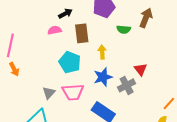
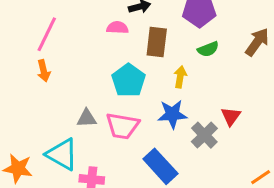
green semicircle: (124, 29) -> (208, 49), moved, turned -40
gray cross: (127, 85) -> (204, 135), turned -30
gray triangle: (49, 93) -> (87, 118), turned 32

